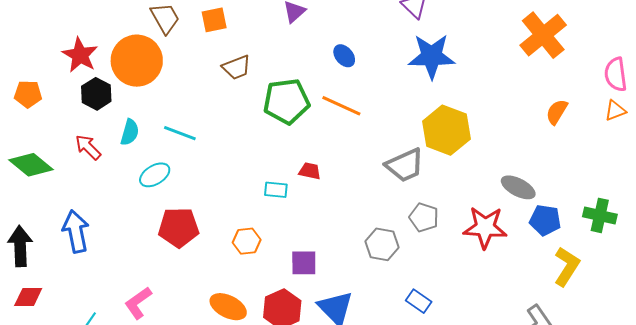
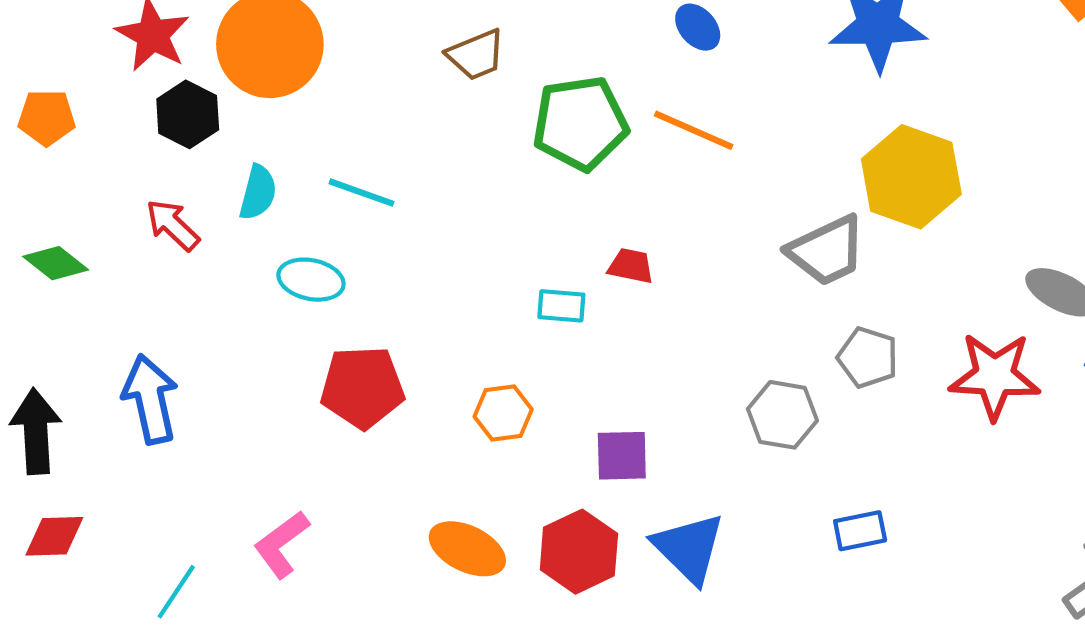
green diamond: (31, 165) -> (56, 263), size x0.7
cyan ellipse: (155, 175) -> (311, 280), turned 44
blue rectangle: (419, 301) -> (860, 531), turned -45

